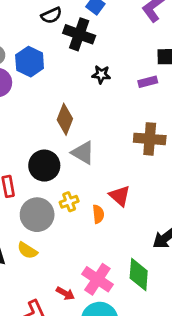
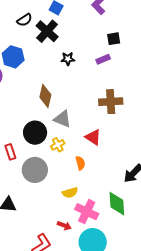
black cross: (79, 34) -> (47, 31), turned 30
red triangle: (120, 196) -> (93, 137), moved
yellow cross: (69, 202) -> (58, 145), moved
yellow semicircle: (27, 250) -> (70, 193), moved, turned -42

